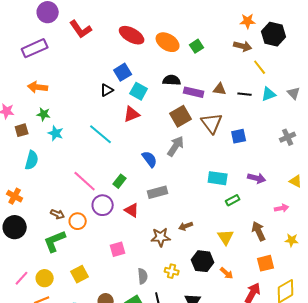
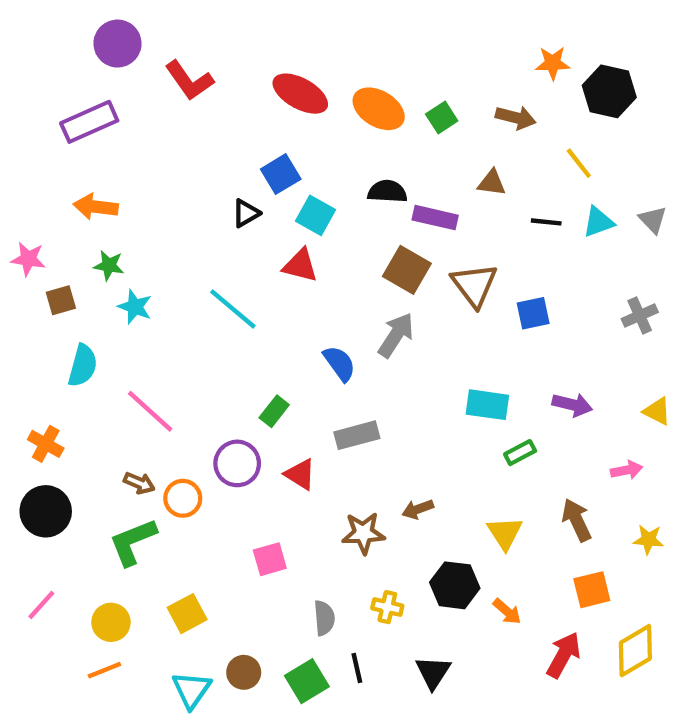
brown arrow: (243, 46) -> (516, 117), moved
brown triangle: (220, 89) -> (492, 183), moved
red triangle: (132, 114) -> (300, 265), turned 36
brown square: (181, 116) -> (407, 270), turned -30
pink line: (85, 181) -> (150, 411), moved
pink line: (22, 278) -> (41, 605), moved

